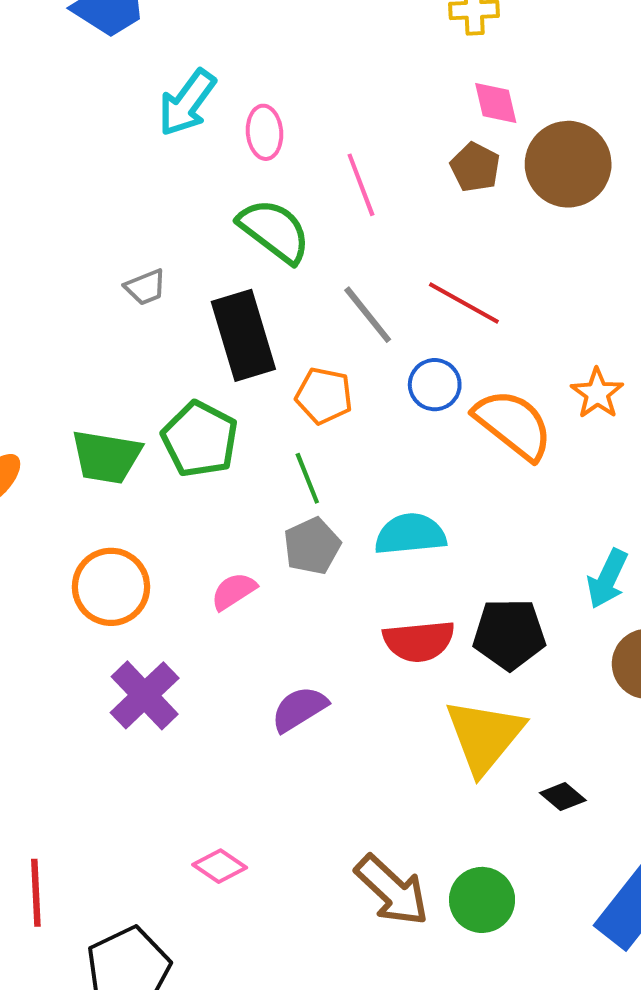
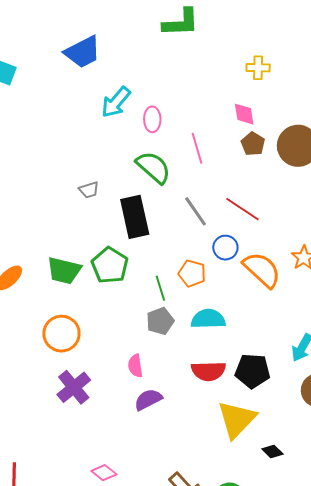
pink diamond: (496, 103) -> (244, 114), moved
orange pentagon: (324, 396) -> (192, 273), moved
pink semicircle: (234, 591) -> (135, 366), moved, turned -70

